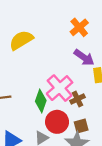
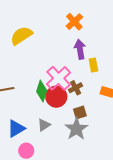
purple arrow: (84, 57) -> (80, 49), turned -132
red circle: (57, 122) -> (56, 97), moved

